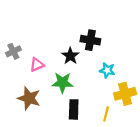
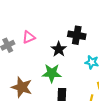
pink triangle: (37, 65) -> (29, 37), moved

